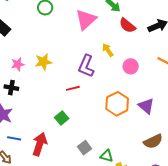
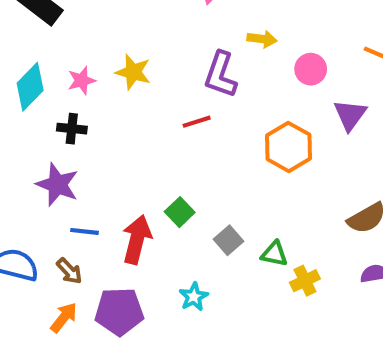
yellow arrow: (108, 50) -> (262, 39), turned 136
yellow star: (43, 62) -> (133, 72), turned 30
purple triangle: (146, 106) -> (350, 115), moved, turned 30
green square: (62, 118) -> (180, 212), moved

